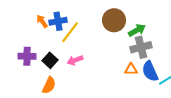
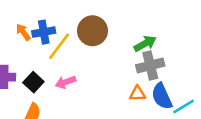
brown circle: (114, 20) -> (92, 31), moved

